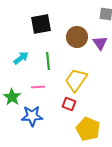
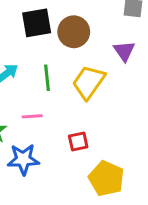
brown circle: (77, 37) -> (74, 32), moved
yellow trapezoid: (76, 80) -> (89, 82), moved
red square: (69, 104) -> (78, 141), turned -32

